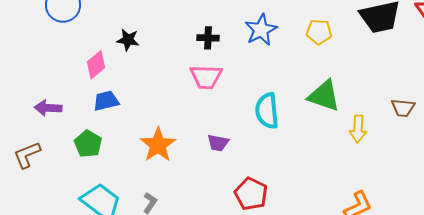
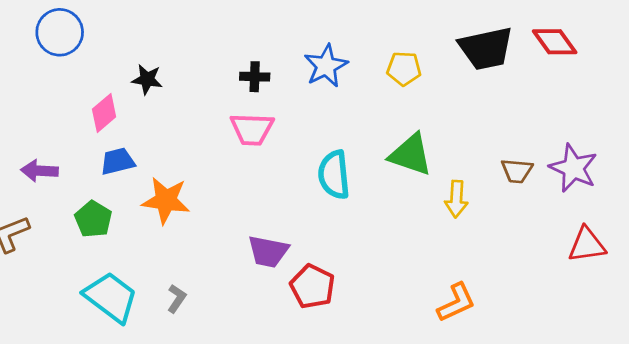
purple trapezoid: (218, 143) -> (268, 251), moved, size x1.4
orange star: (158, 145) -> (166, 200), moved, turned -30

